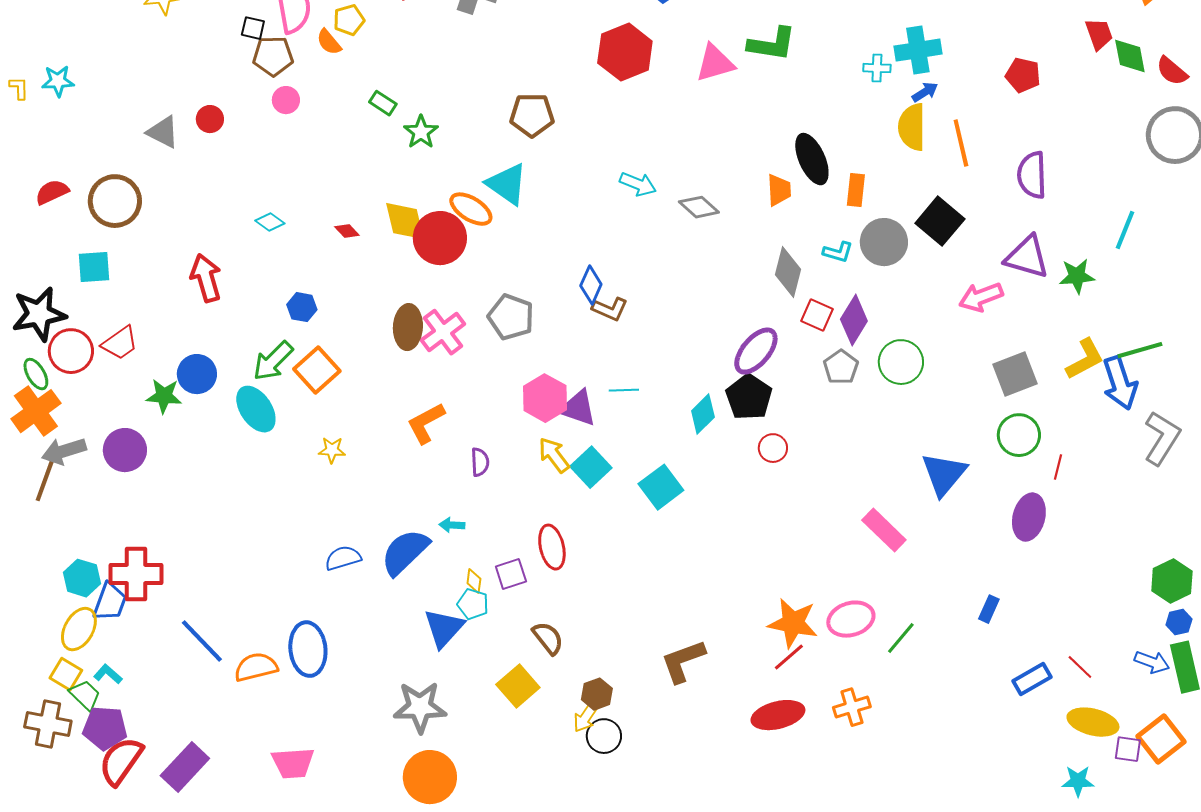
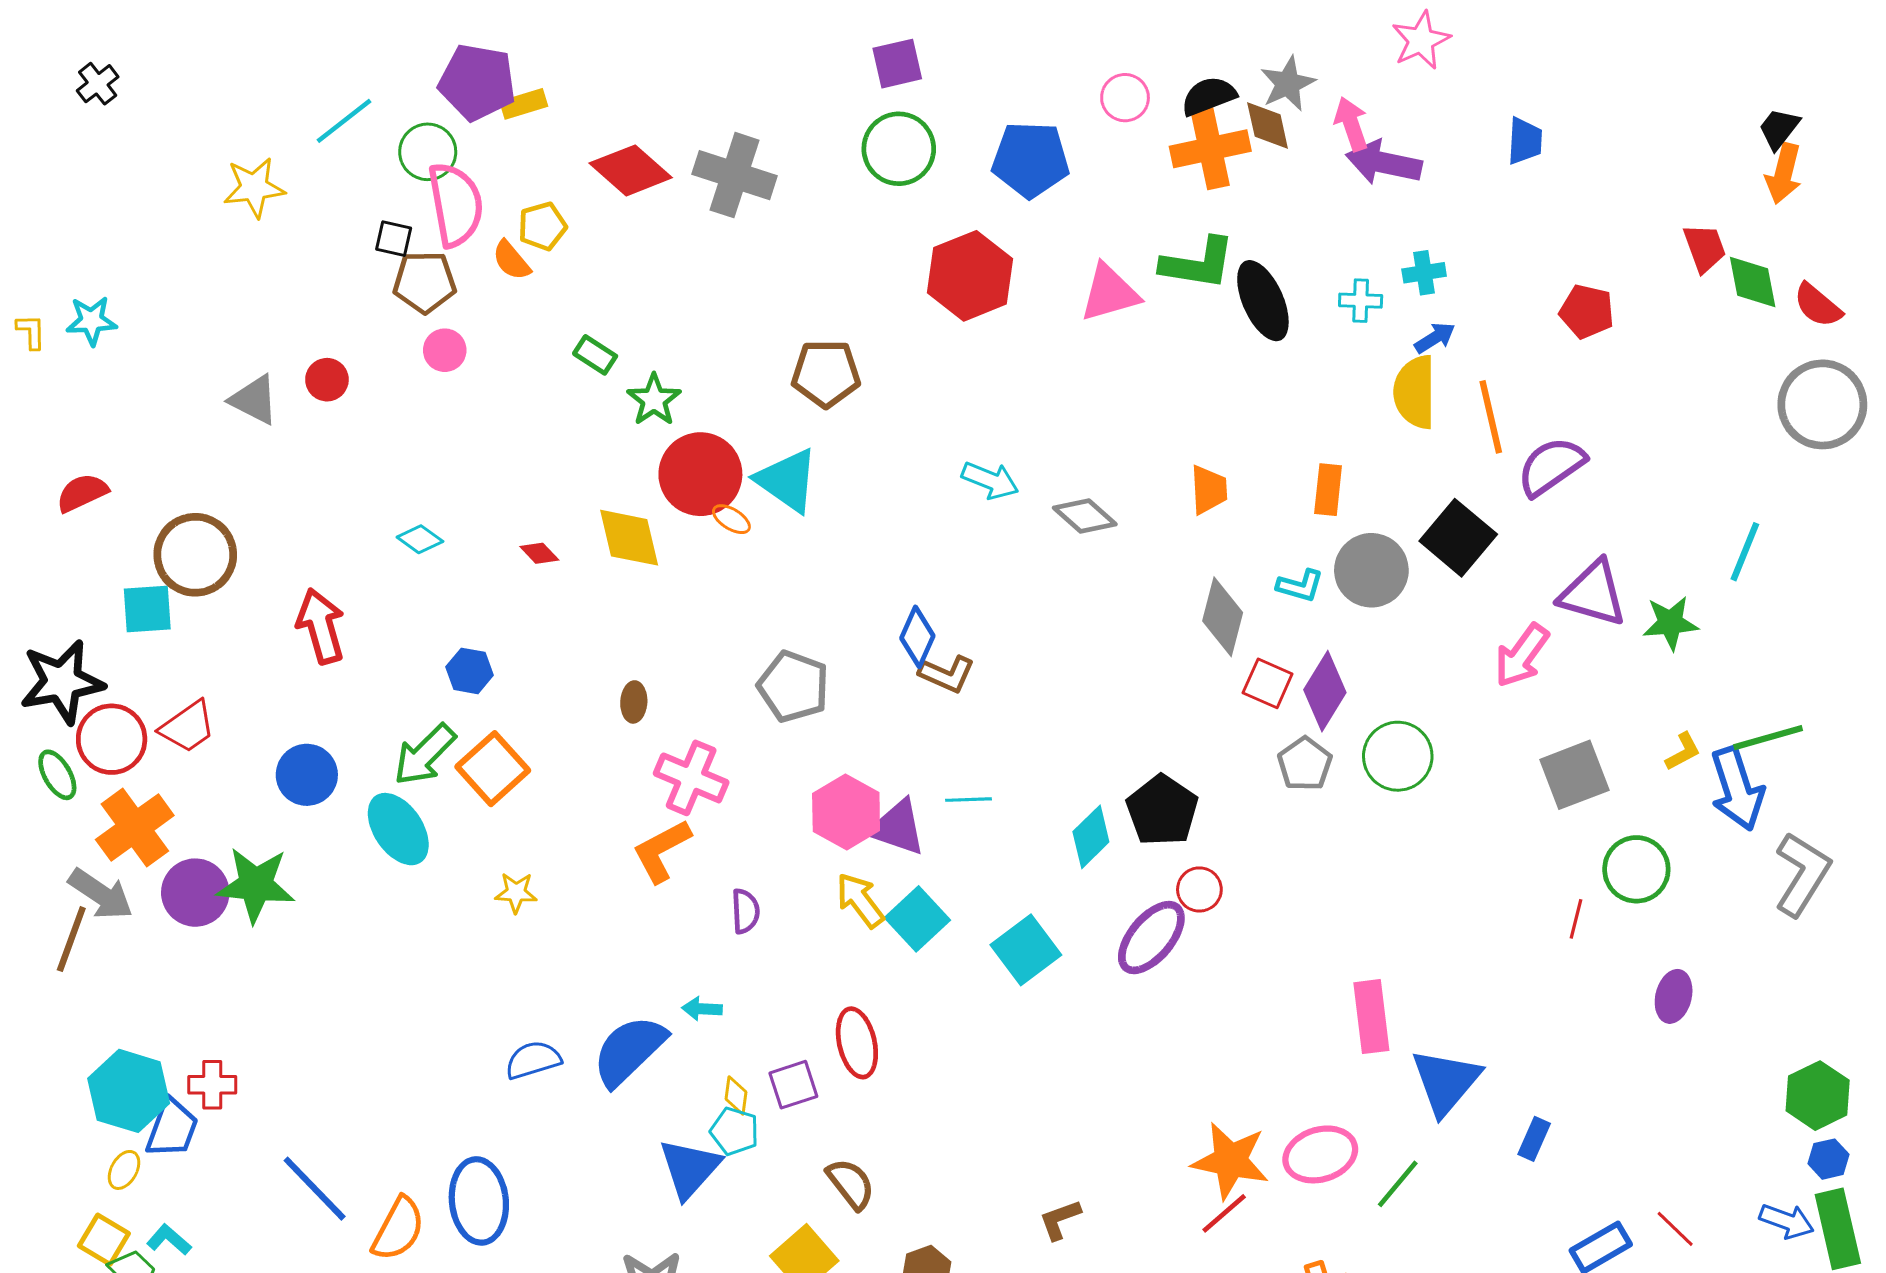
cyan cross: (918, 50) -> (1424, 273), size x0.6
black ellipse: (812, 159) -> (1263, 301), moved
purple semicircle: (1032, 175) -> (1551, 466), moved, turned 57
brown circle: (115, 201) -> (195, 555), moved
orange ellipse: (471, 209) -> (731, 519), size x0.6
red circle: (440, 238) -> (700, 474), moved
pink arrow: (981, 297) -> (1522, 655), turned -33
brown ellipse: (408, 327) -> (634, 702), size x0.6
pink cross: (443, 332) -> (691, 778), moved, turned -30
purple ellipse: (756, 351) -> (1151, 938), moved
yellow L-shape: (1085, 359) -> (1683, 752), size x0.6
green star: (164, 396) -> (256, 885), moved, size x1.4
orange cross: (36, 411) -> (135, 827), moved
green circle: (1019, 435) -> (1636, 869), moved
gray arrow: (64, 451) -> (101, 894), turned -129
red line: (1058, 467) -> (1576, 919), moved
blue triangle: (944, 474) -> (1446, 1082), moved
purple ellipse: (1029, 517) -> (1674, 996), moved, size x0.7
pink rectangle: (884, 530) -> (1371, 1017), turned 39
red cross: (136, 574) -> (212, 1085), size x0.6
cyan hexagon: (82, 578) -> (129, 1091), size x1.4
yellow ellipse: (79, 629) -> (124, 1170), size x0.6
brown L-shape: (683, 661) -> (1060, 1220), size x0.6
orange semicircle: (256, 667) -> (398, 1229), turned 132

